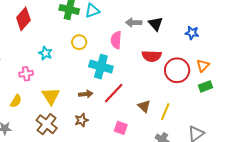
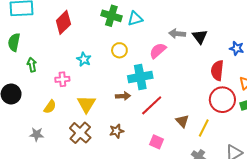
pink semicircle: (116, 40) -> (158, 51), turned 42
red semicircle: (152, 56) -> (217, 70), moved, turned 90
cyan cross: (101, 67) -> (140, 77), turned -30
red circle: (177, 70) -> (222, 100), moved
brown arrow: (86, 94) -> (123, 96), moved

